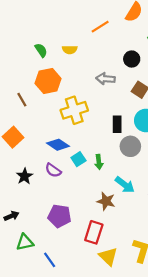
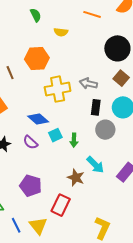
orange line: (100, 27) -> (92, 14), turned 42
green semicircle: (41, 50) -> (36, 15), moved
black circle: (132, 59) -> (117, 48), size x1.6
gray arrow: (106, 79) -> (88, 83), moved
yellow triangle: (108, 256) -> (38, 226), moved

